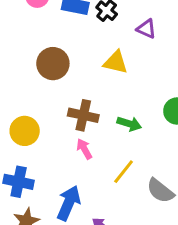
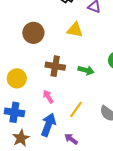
pink arrow: (84, 149) -> (48, 97), moved
yellow line: (124, 172) -> (76, 109), moved

